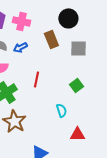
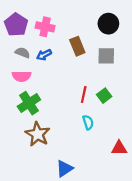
black circle: (68, 18) -> (108, 24), moved
red line: (36, 79) -> (84, 94), moved
red triangle: (77, 134) -> (119, 148), moved

